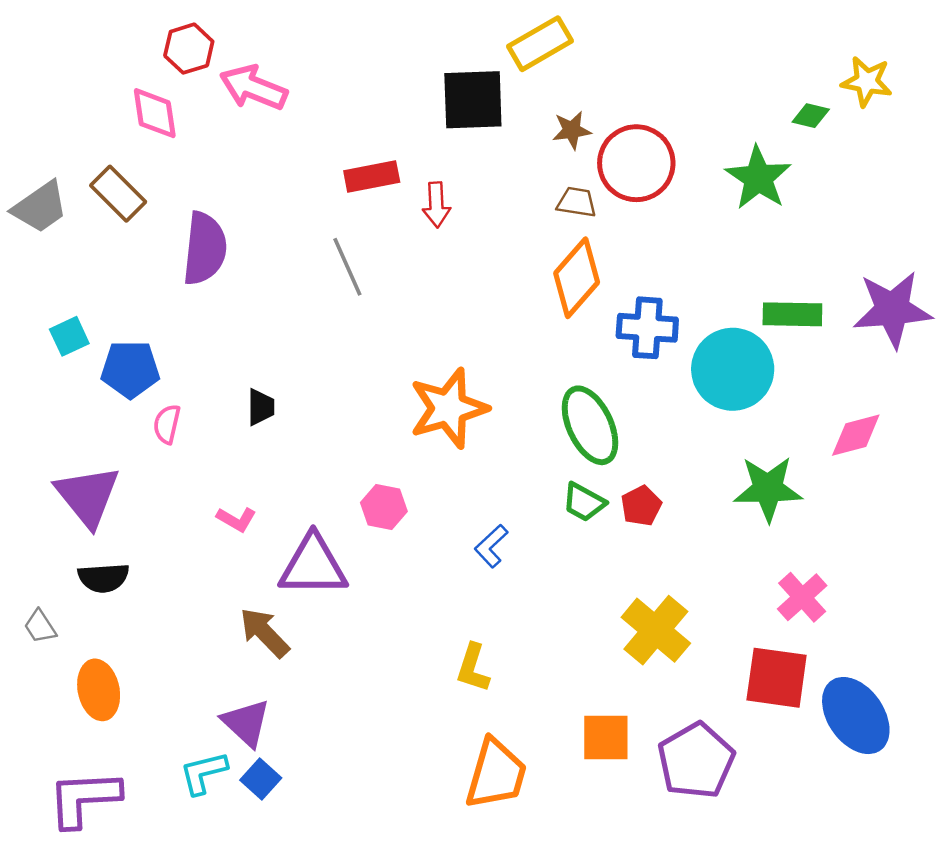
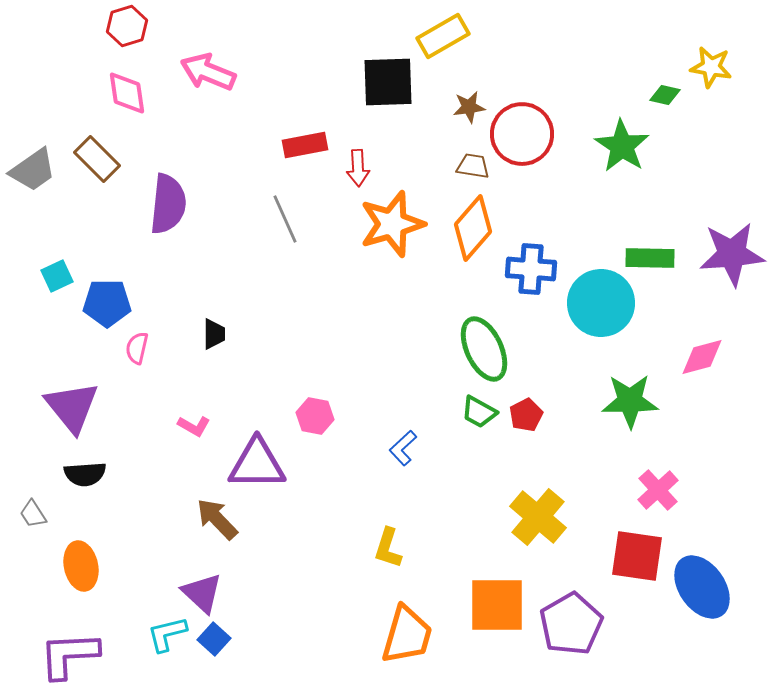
red hexagon: (189, 49) -> (127, 26), moved
orange star: (449, 408) -> (392, 224), moved
orange square: (606, 737) -> (497, 605), size x1.4

